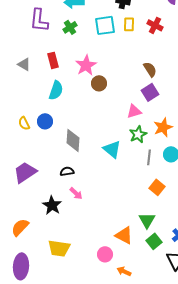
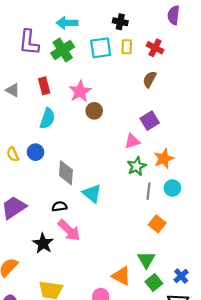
green cross: (70, 27) -> (63, 50), size x1.5
brown semicircle: (150, 69) -> (150, 79), moved, turned -119
cyan triangle: (112, 149) -> (92, 193), moved
pink arrow: (76, 193) -> (69, 230), size x1.6

